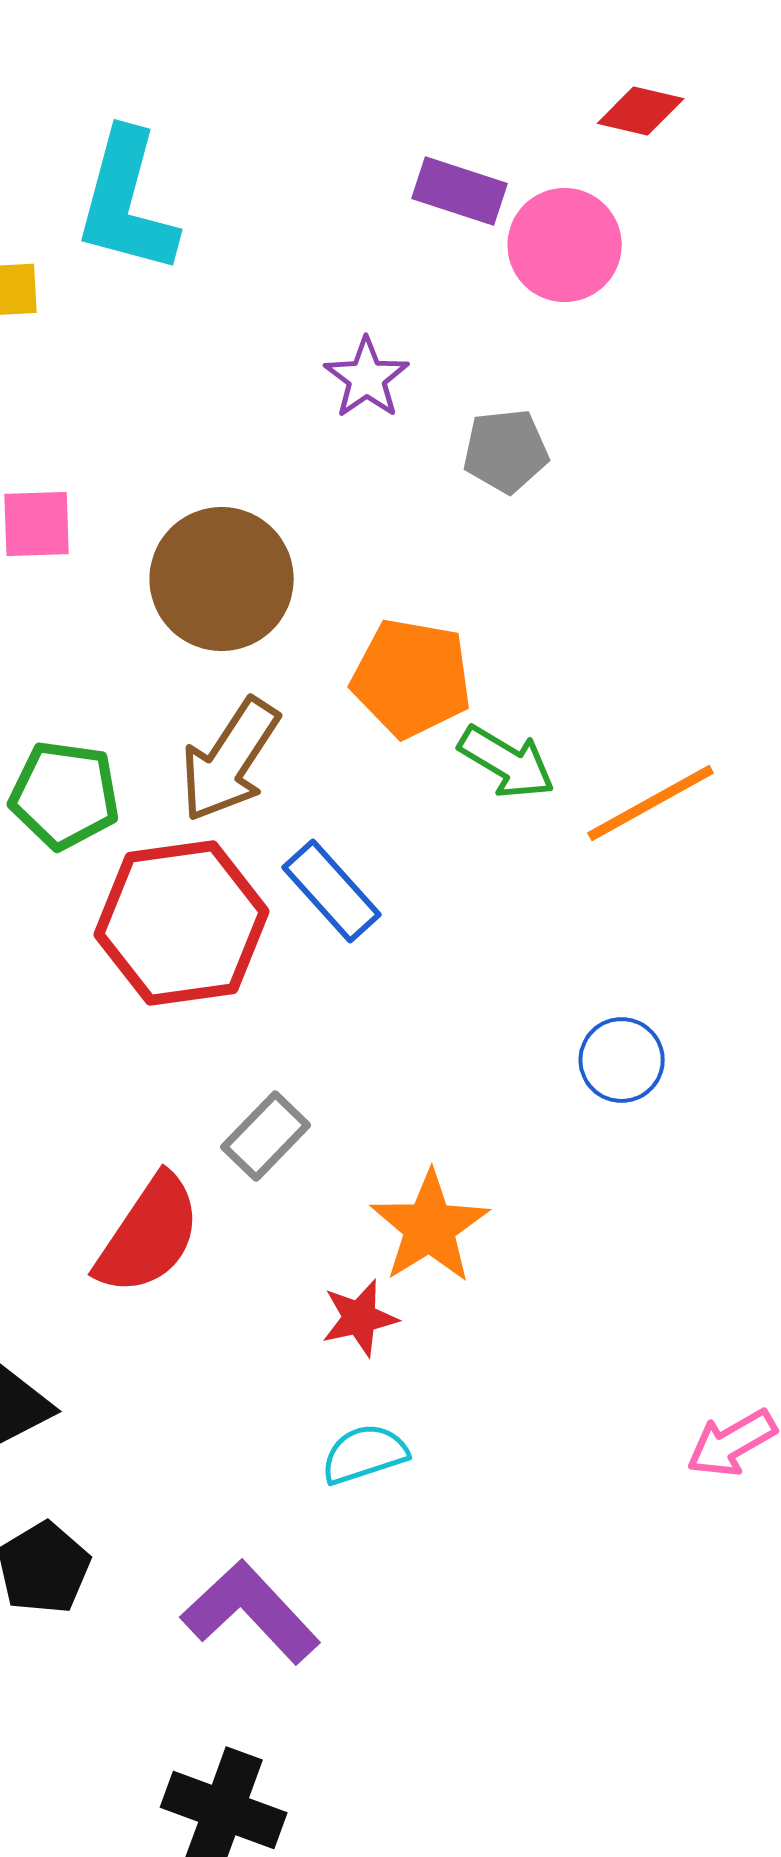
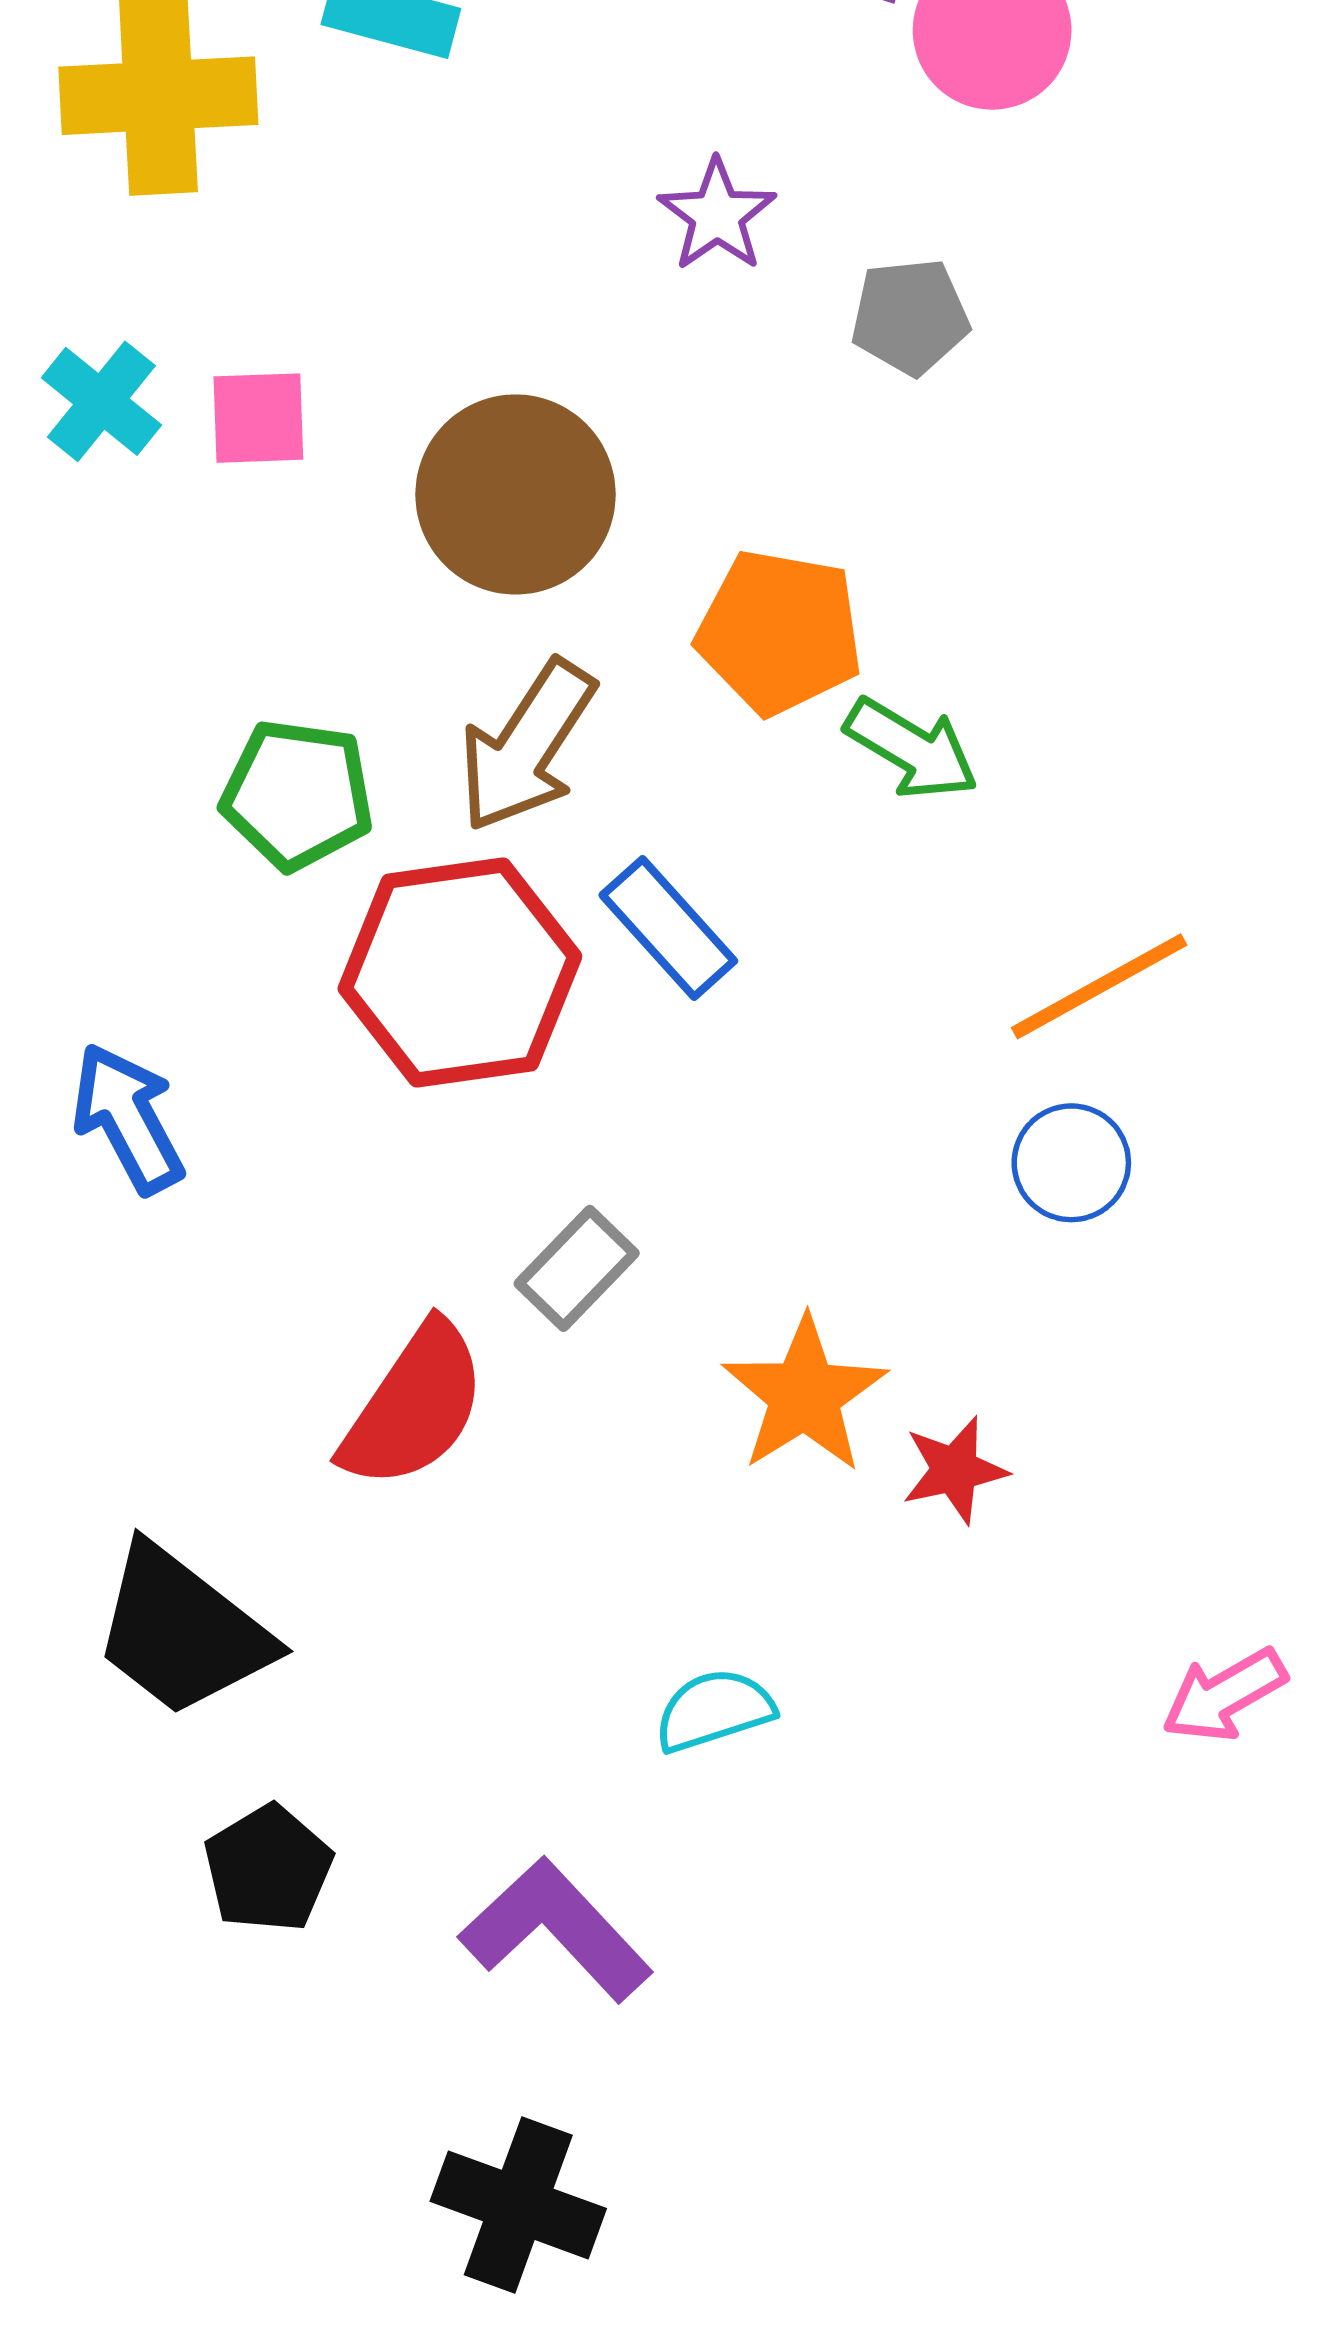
orange line: (651, 803) -> (1099, 986), moved
red star: (360, 1318) -> (955, 1470), moved

